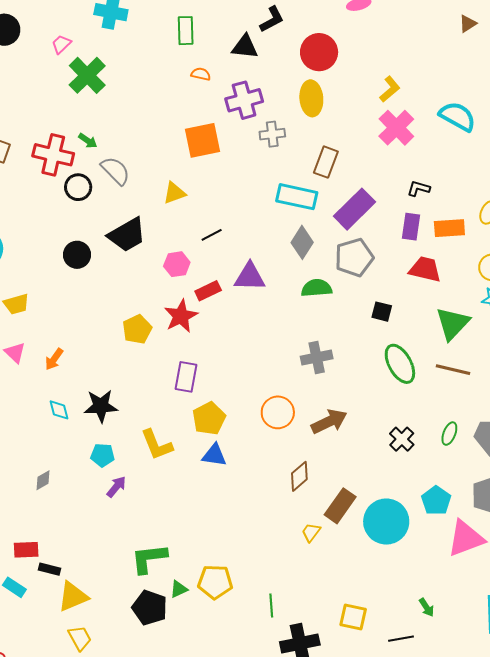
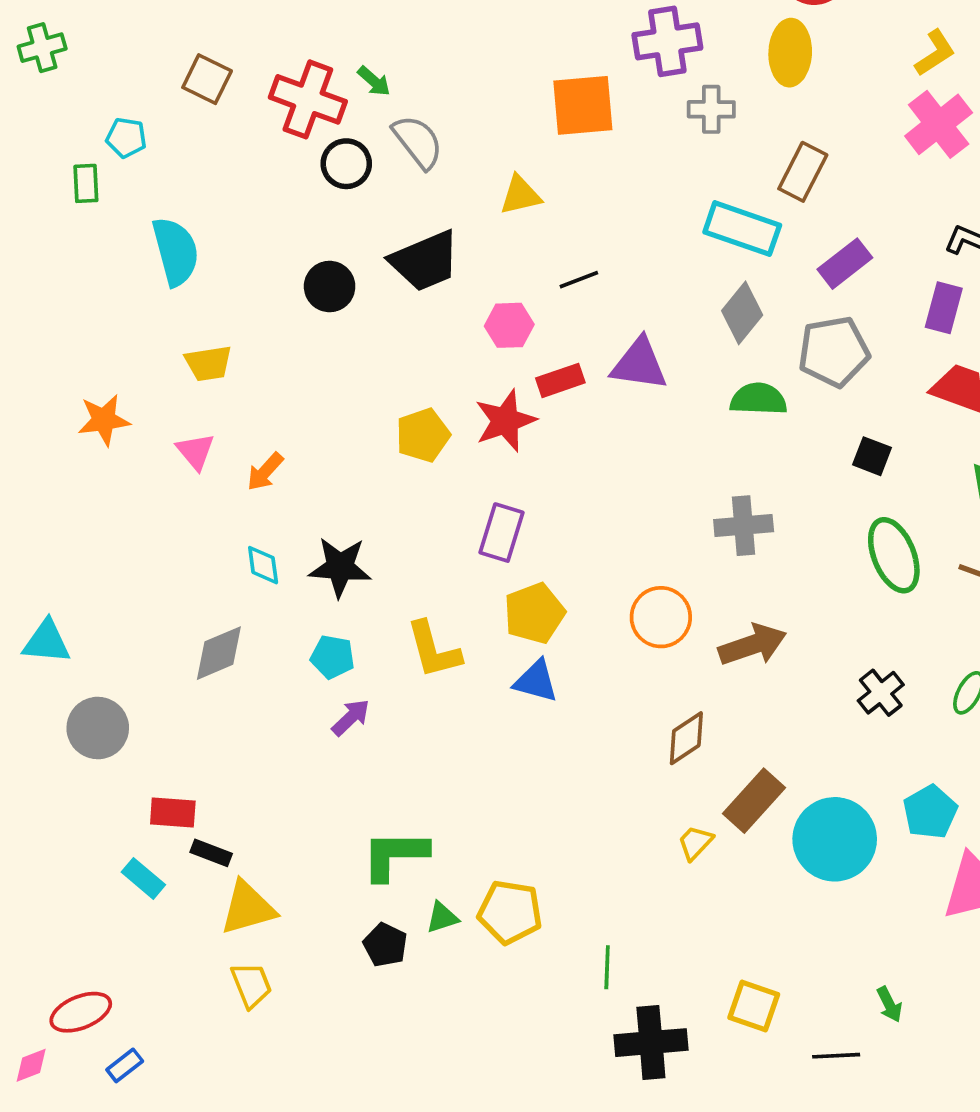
purple rectangle: (355, 209) -> (845, 264), size x0.7
gray diamond: (43, 480) -> (219, 653), moved, size x1.6
black pentagon: (150, 608) -> (385, 945), size x0.7

